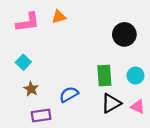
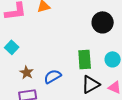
brown star: (31, 89) -> (27, 72), moved

